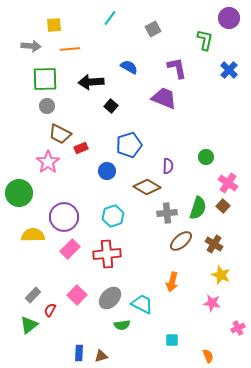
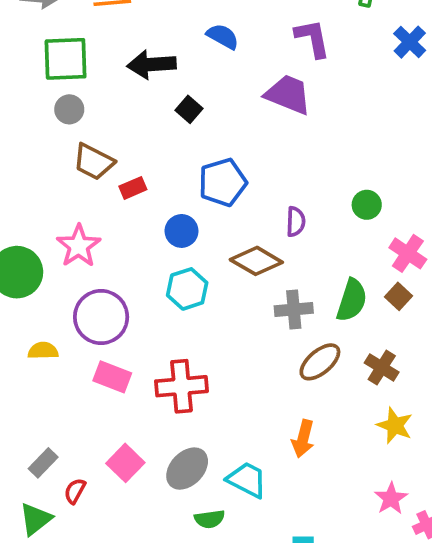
pink star: (48, 162) -> (79, 246), moved
cyan hexagon: (113, 216) -> (187, 289), moved
yellow semicircle: (33, 235) -> (43, 351), size x0.7
pink rectangle: (70, 249) -> (112, 377), turned 66
pink star: (212, 303) -> (391, 498), moved, turned 30

